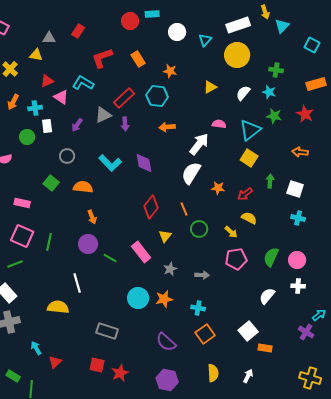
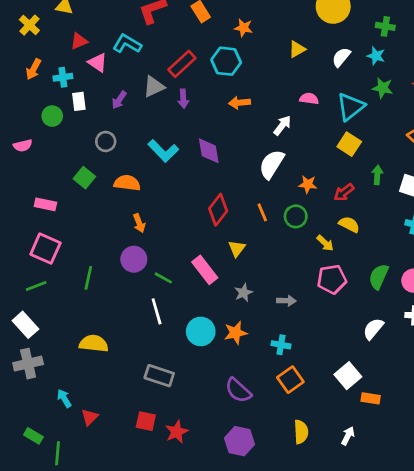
white arrow: (199, 144) -> (282, 125), size x0.7
green circle: (199, 229) -> (296, 216), moved
green line: (49, 242) -> (88, 278), moved
white line: (77, 283) -> (157, 311), moved

